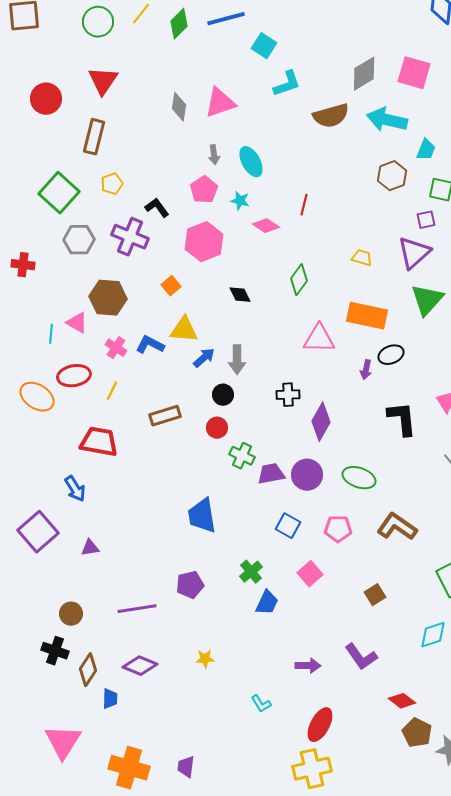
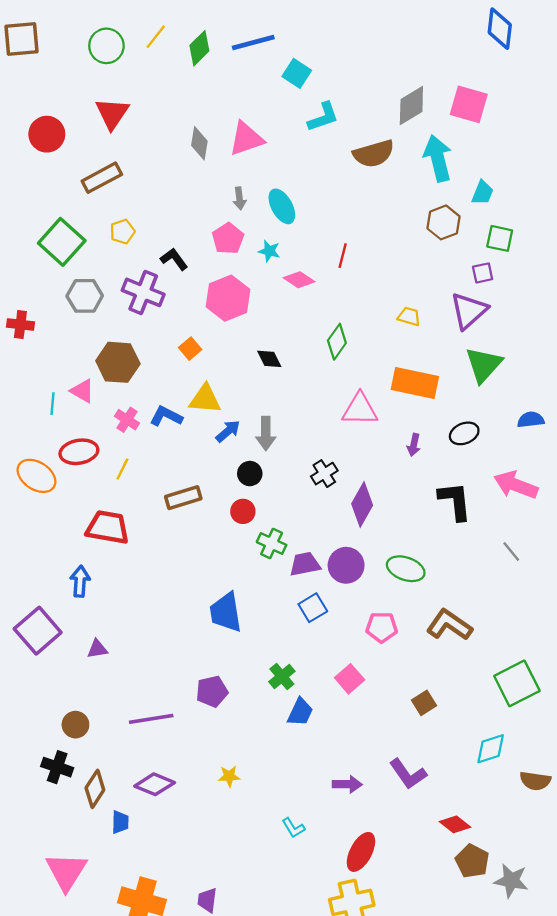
cyan arrow: (387, 120) -> (438, 158), turned 63
brown rectangle: (94, 137) -> (102, 178), turned 48
black ellipse: (391, 355) -> (464, 433), moved
black cross: (288, 395) -> (324, 474), turned -30
blue arrow: (75, 489) -> (80, 581), turned -144
blue square: (288, 526) -> (313, 608), moved, turned 30

